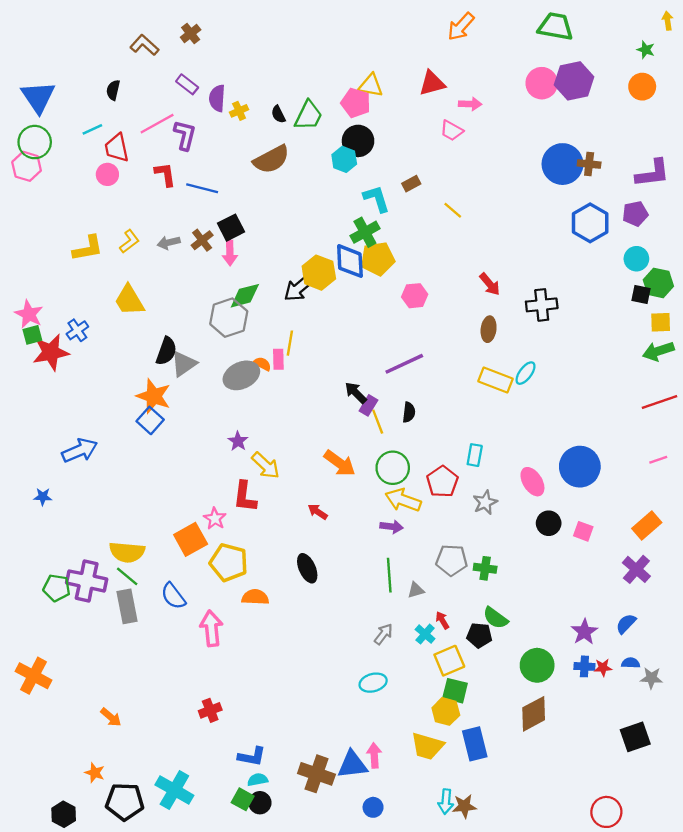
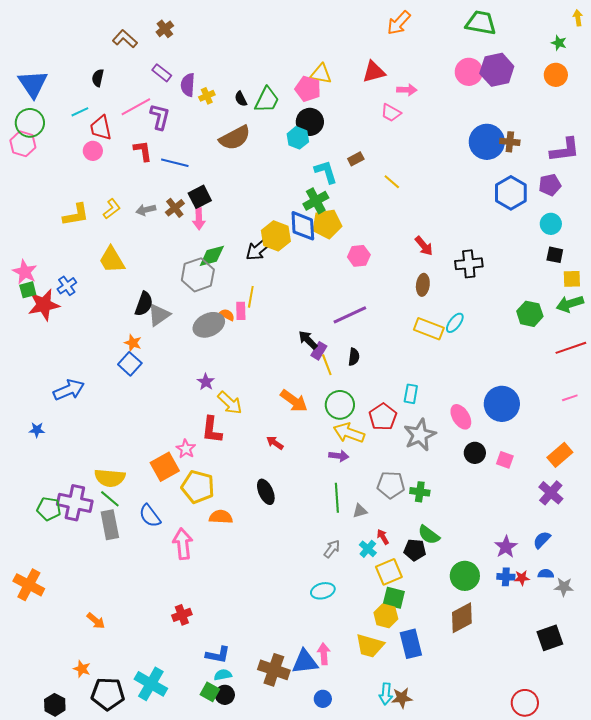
green hexagon: (658, 283) -> (530, 314), moved
orange star: (154, 396) -> (133, 343), size x0.6
gray star: (485, 502) -> (420, 435), size x1.5

